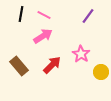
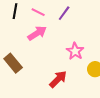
purple line: (88, 16) -> (64, 13), moved
red arrow: (52, 65) -> (58, 79), moved

